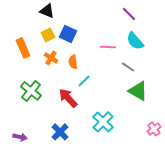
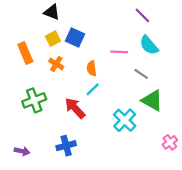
orange semicircle: (73, 62) -> (92, 68), moved
green cross: (31, 91) -> (34, 100), turned 30
cyan cross: (103, 122) -> (125, 120), moved
blue cross: (60, 132) -> (66, 146), turned 30

